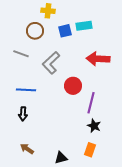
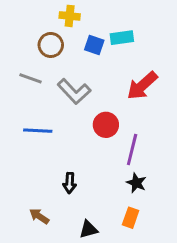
blue square: (65, 31) -> (94, 45), turned 32
red arrow: (98, 59) -> (142, 86), turned -45
gray L-shape: (51, 63) -> (74, 91), turned -90
black arrow: (23, 114) -> (70, 183), moved

